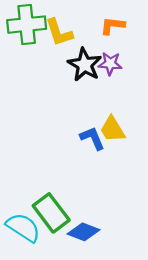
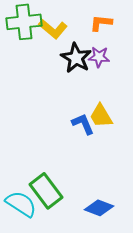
yellow L-shape: (59, 32) -> (53, 29), turned -32
blue diamond: (83, 232) -> (99, 208), moved

